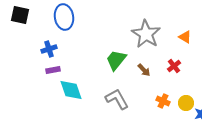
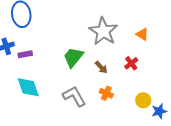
purple rectangle: (53, 70) -> (25, 54), moved
orange cross: (163, 101) -> (106, 93), moved

